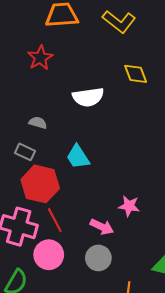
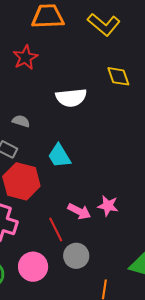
red line: (55, 220) -> (56, 229), moved
pink arrow: (102, 227) -> (79, 211), moved
pink circle: (49, 255) -> (33, 267), moved

